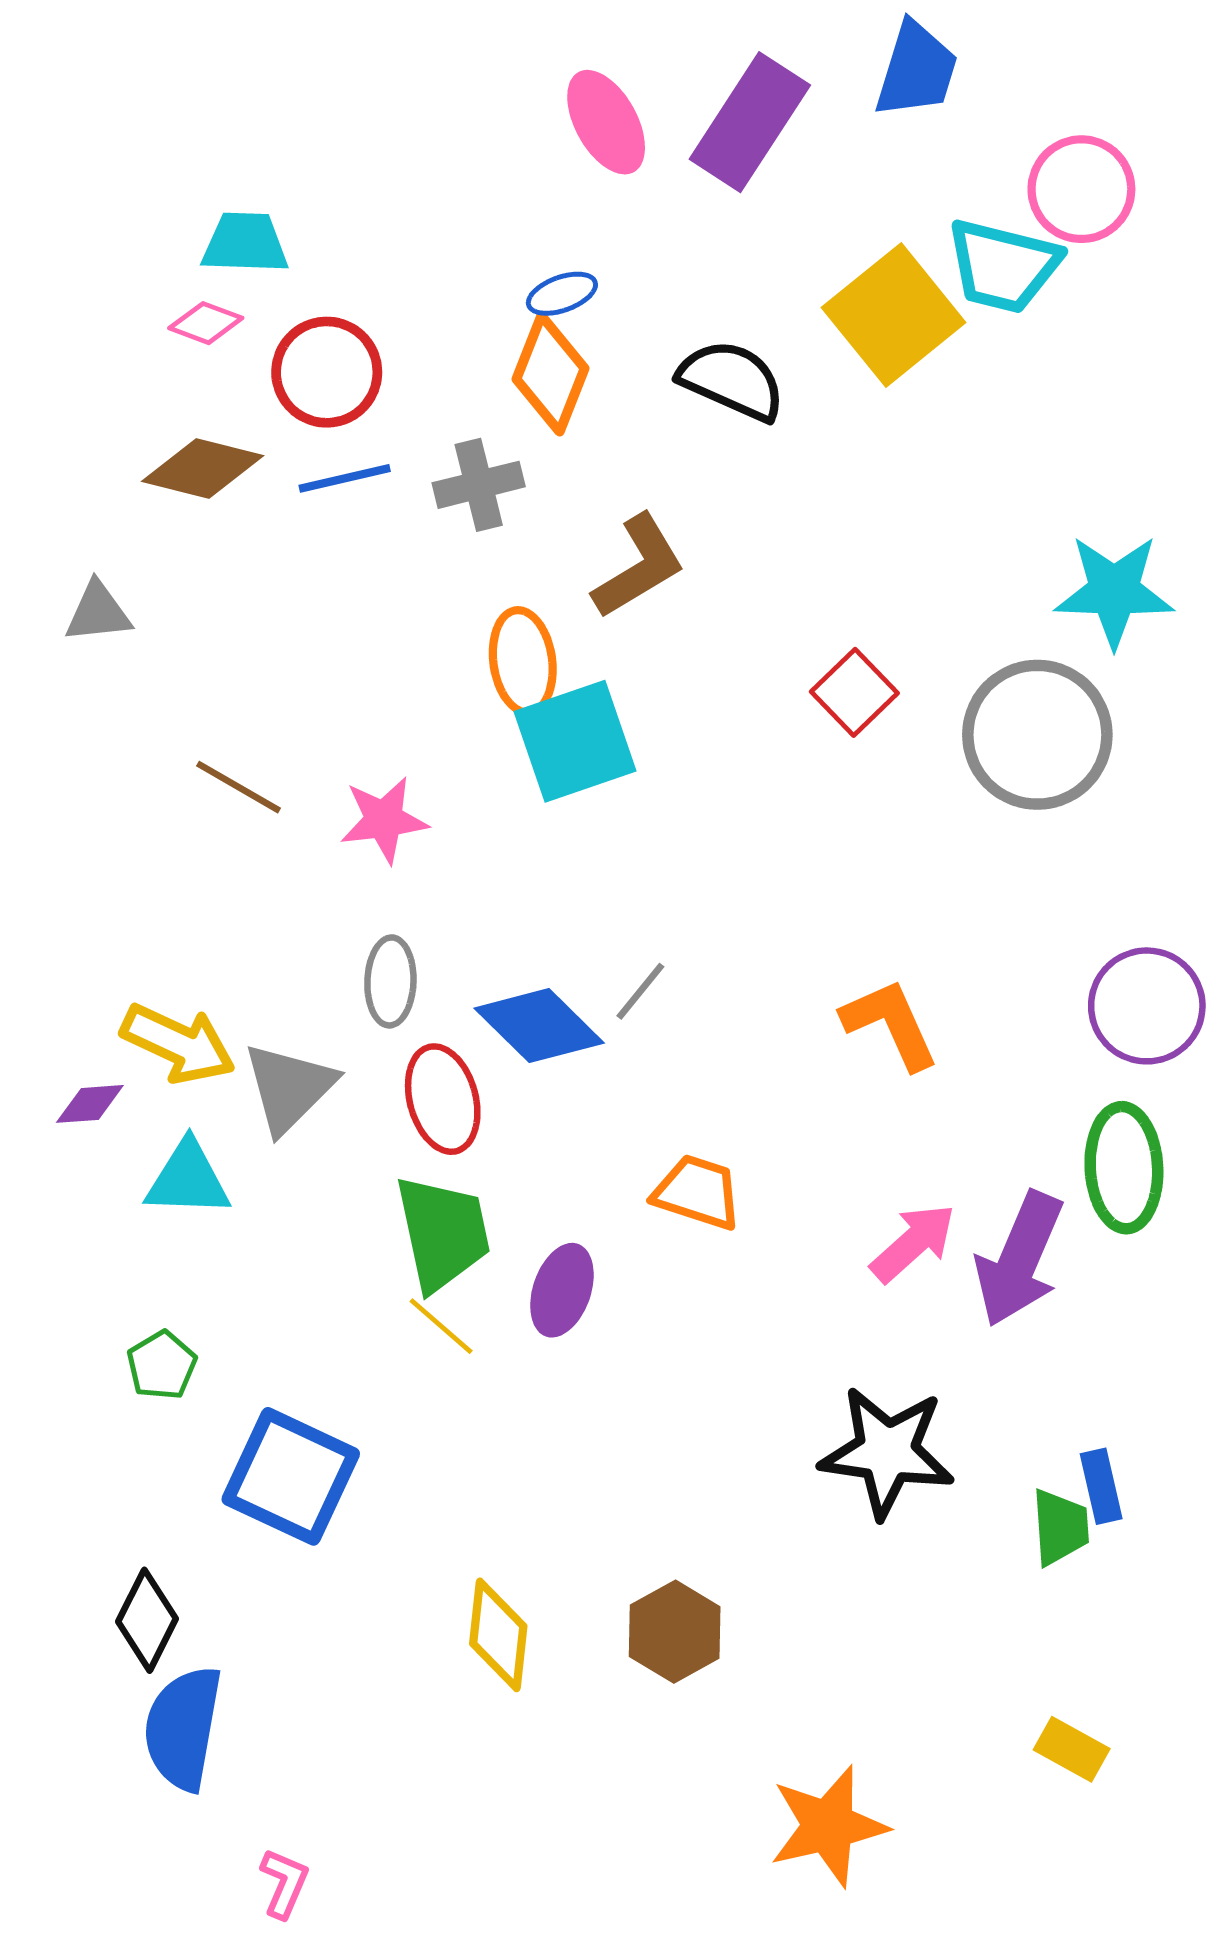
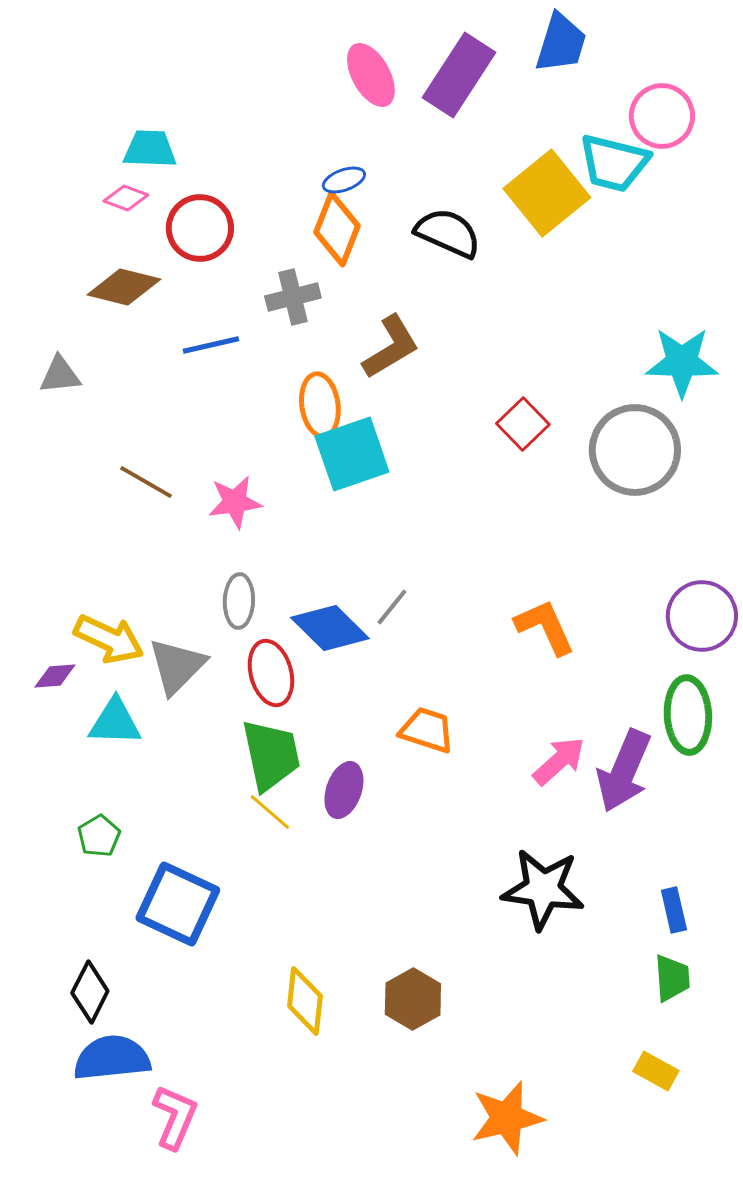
blue line: (345, 478) -> (211, 345), moved
green trapezoid: (1060, 1527) -> (672, 978), moved
blue semicircle: (183, 1728) -> (112, 1058), turned 74
pink L-shape: (284, 1883) -> (175, 1117), moved, size x1.5

